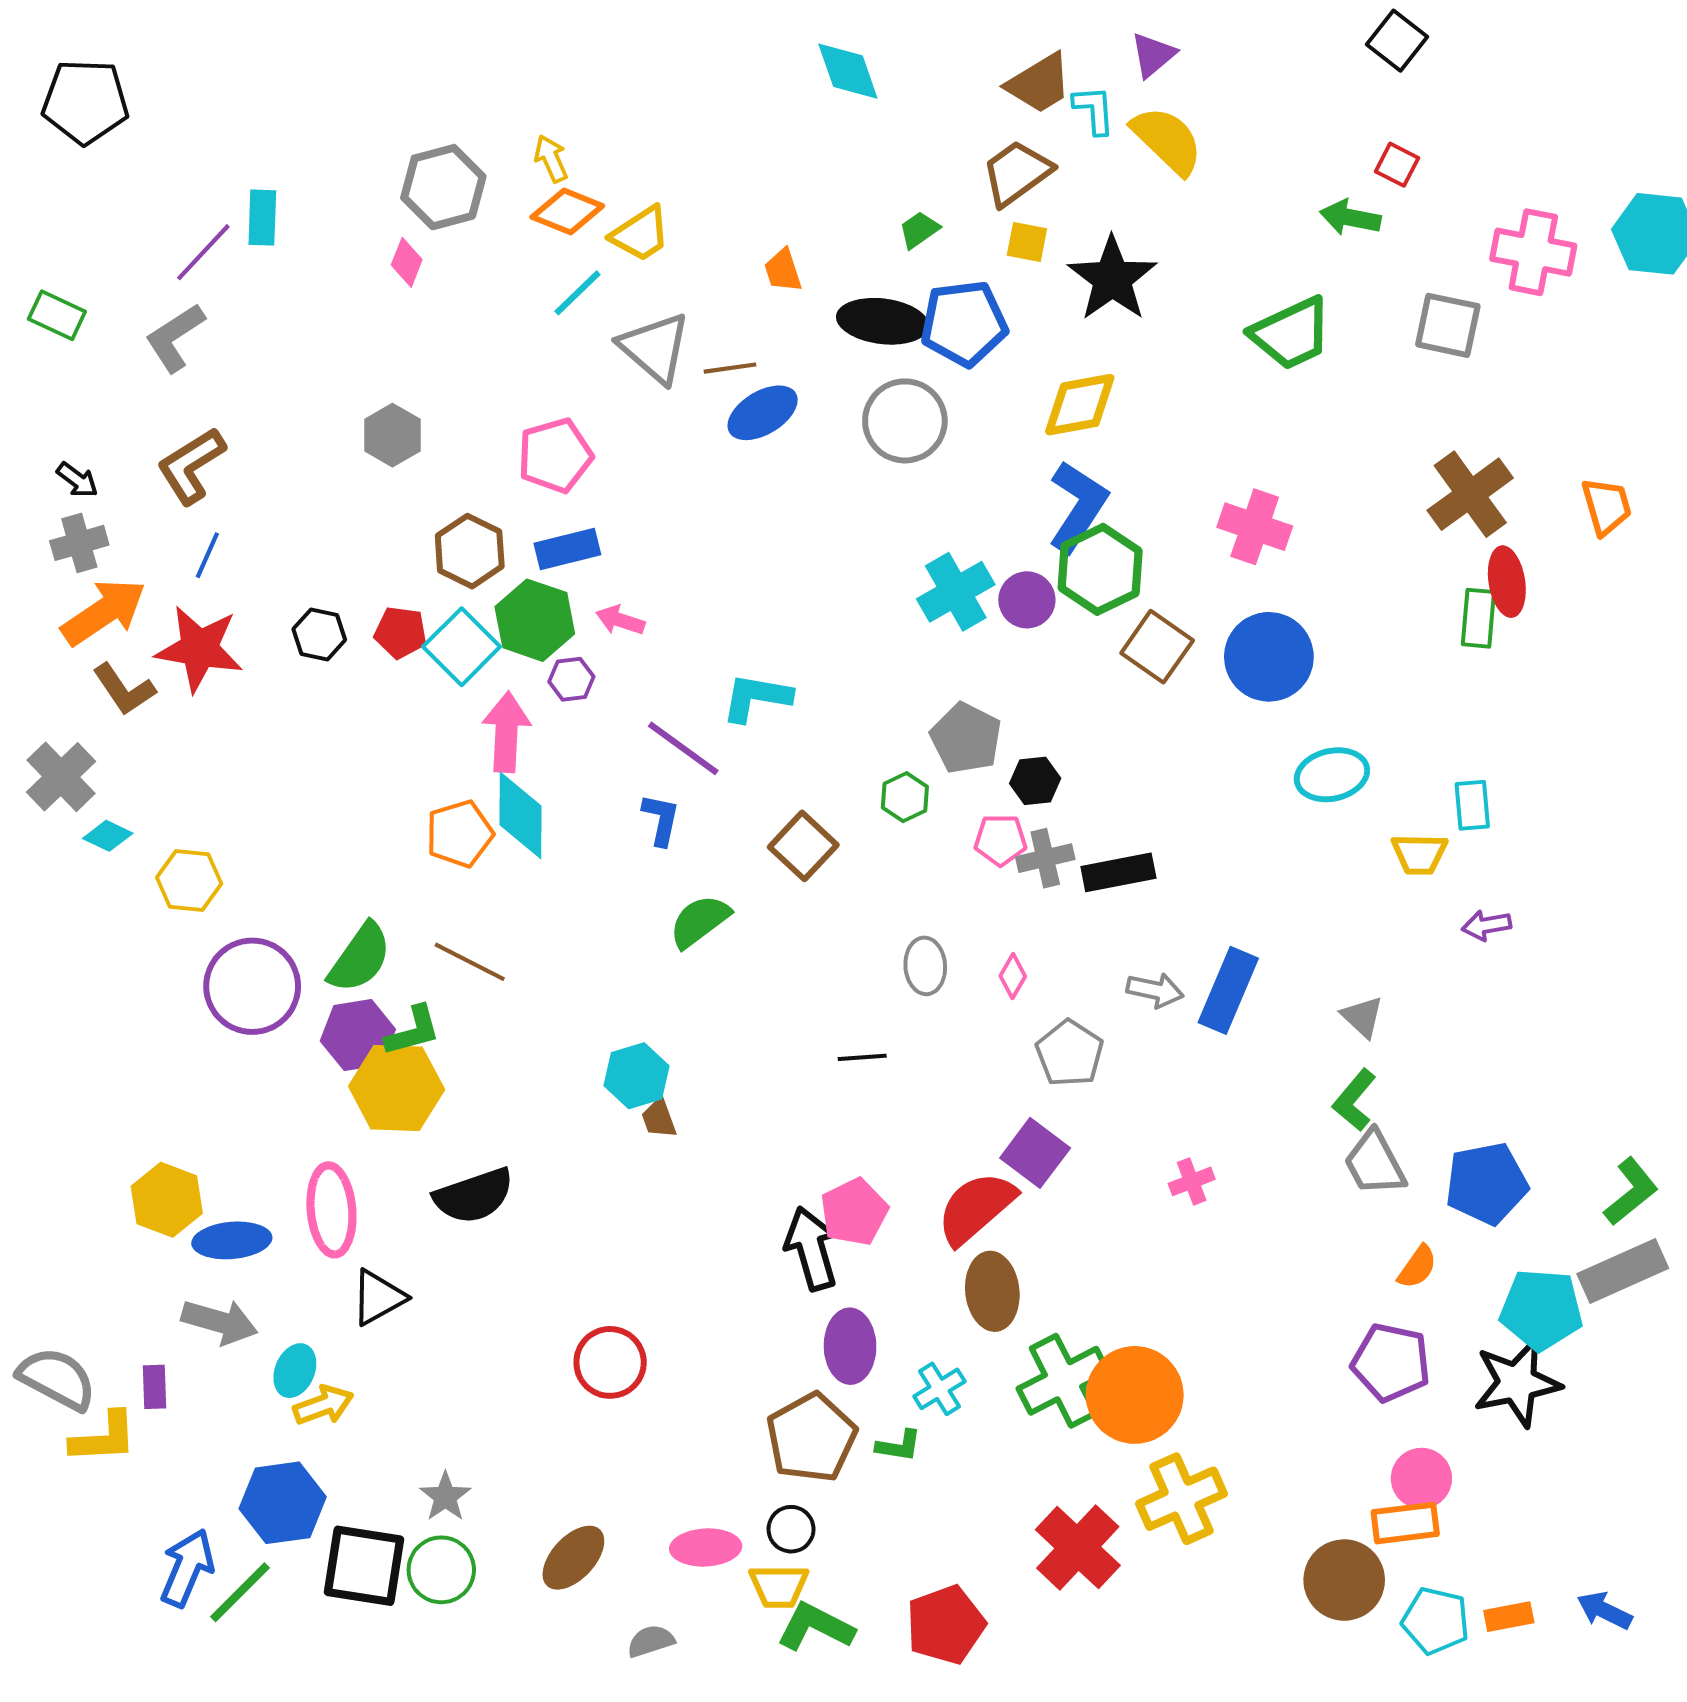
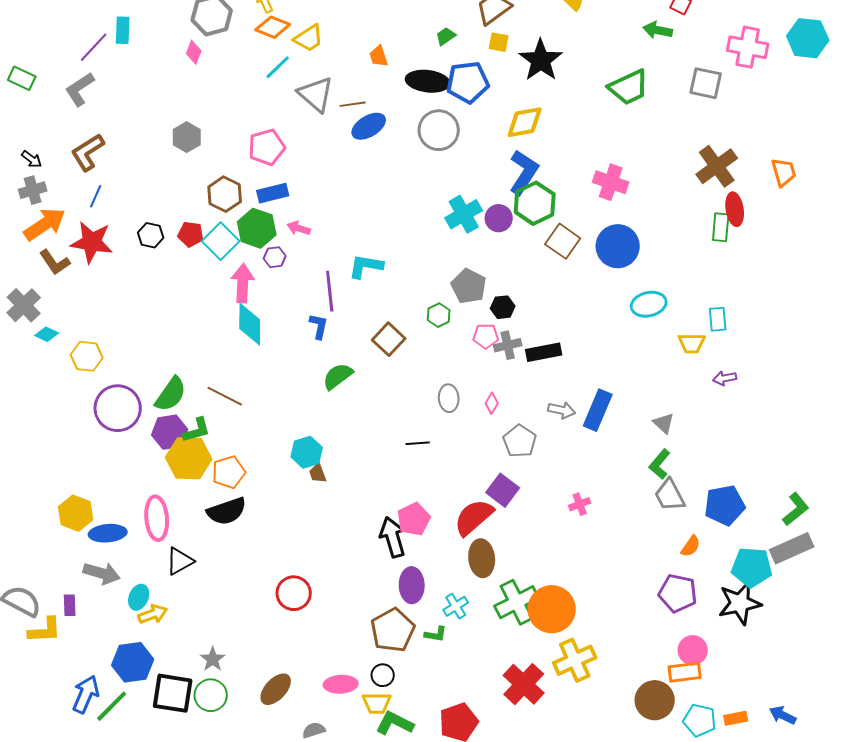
purple line: (683, 748) -> (330, 291), turned 48
orange pentagon: (460, 834) -> (229, 472), moved

